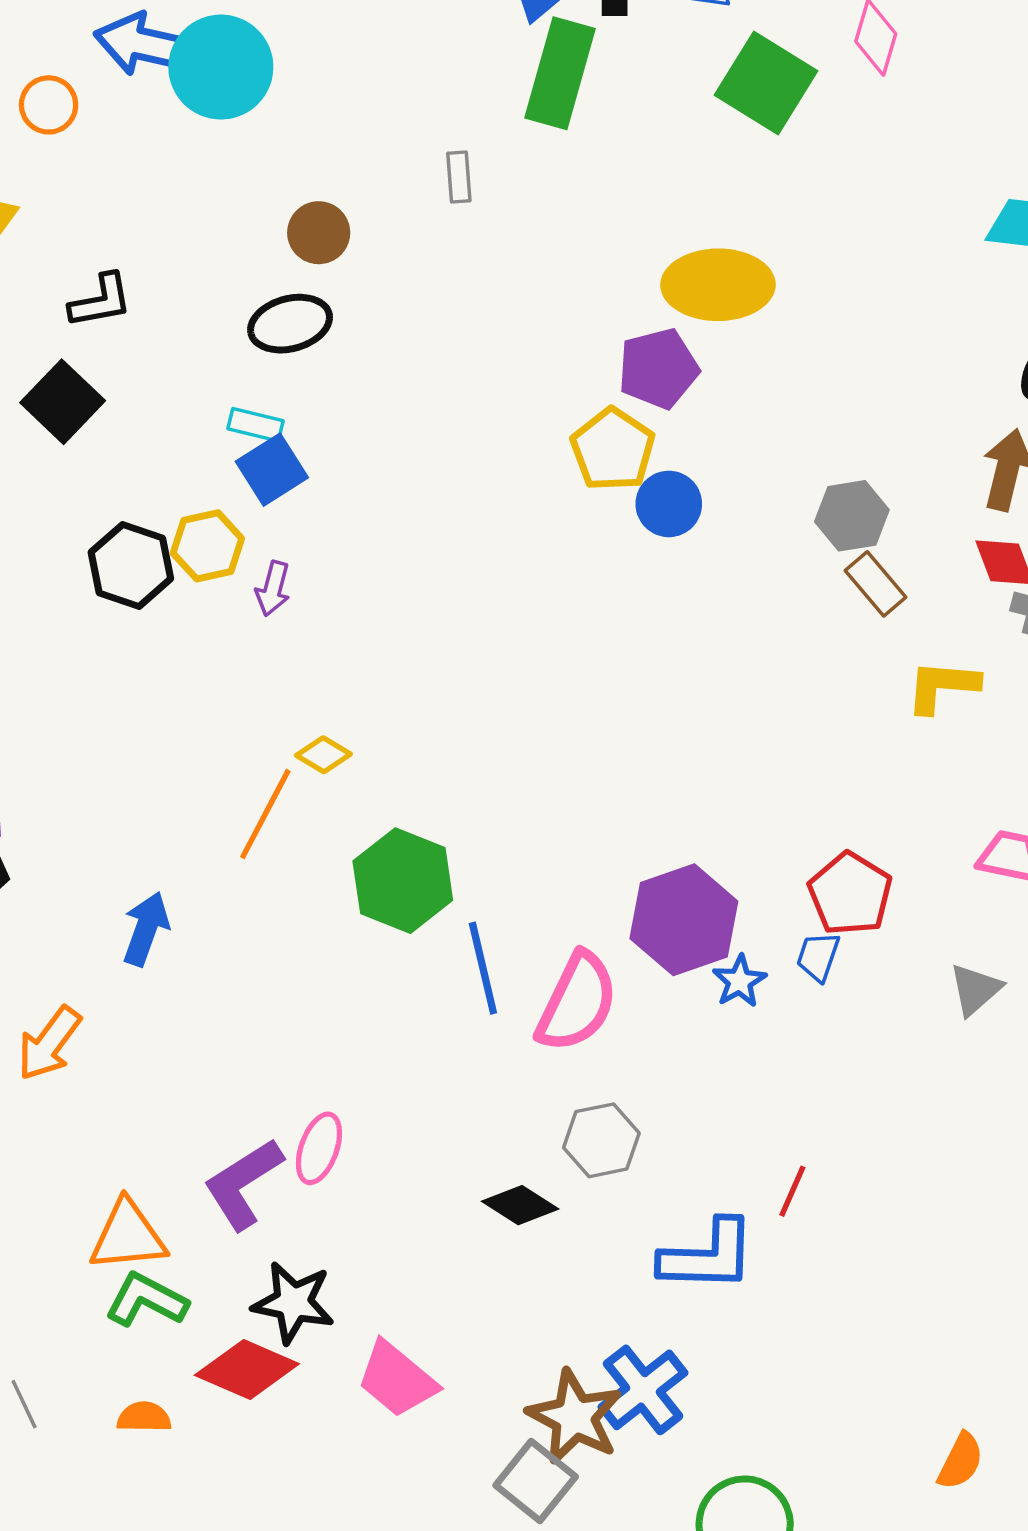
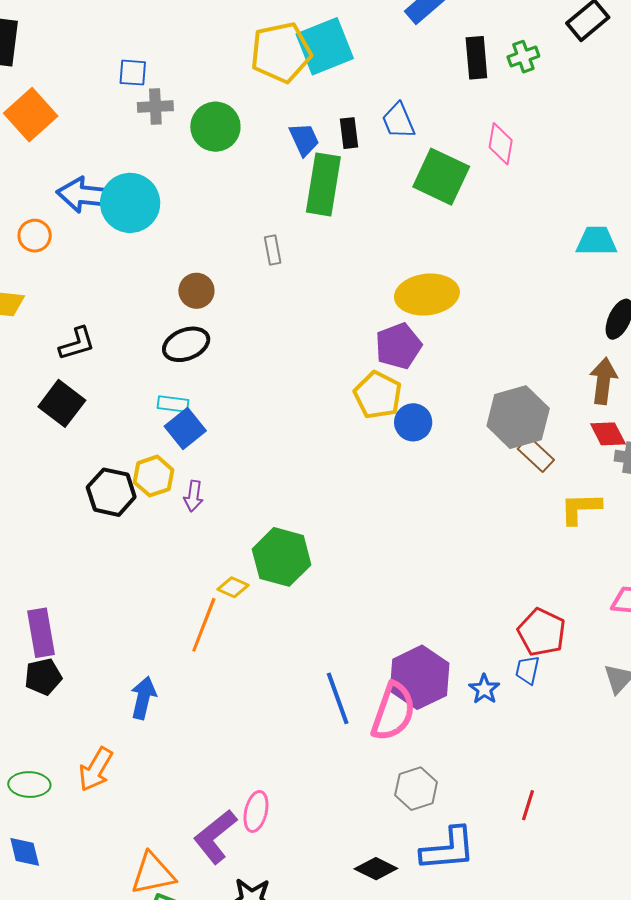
gray hexagon: (852, 516) -> (518, 417), size x1.5
green hexagon: (403, 881) -> (282, 557), moved
purple hexagon: (684, 920) -> (420, 677), moved
black diamond: (520, 1205) -> (376, 869), moved
blue L-shape: (708, 1256) -> (448, 849), moved

